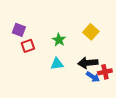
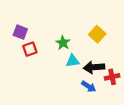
cyan triangle: (57, 64) -> (73, 61), moved
blue arrow: (93, 77) -> (89, 86), moved

